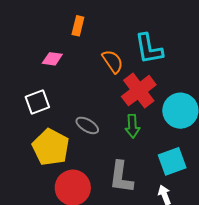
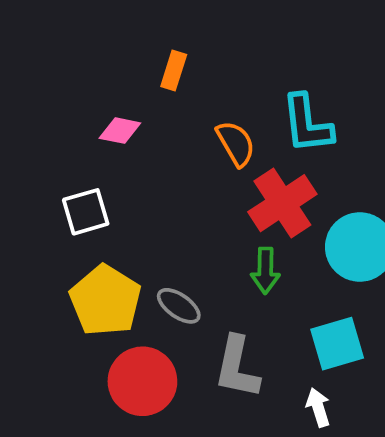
gray ellipse: (87, 125) -> (179, 306), moved

